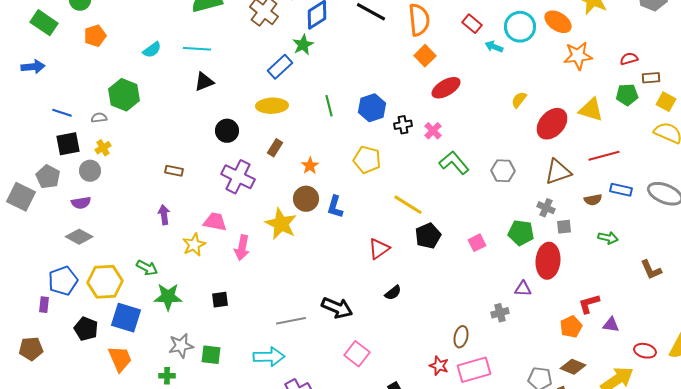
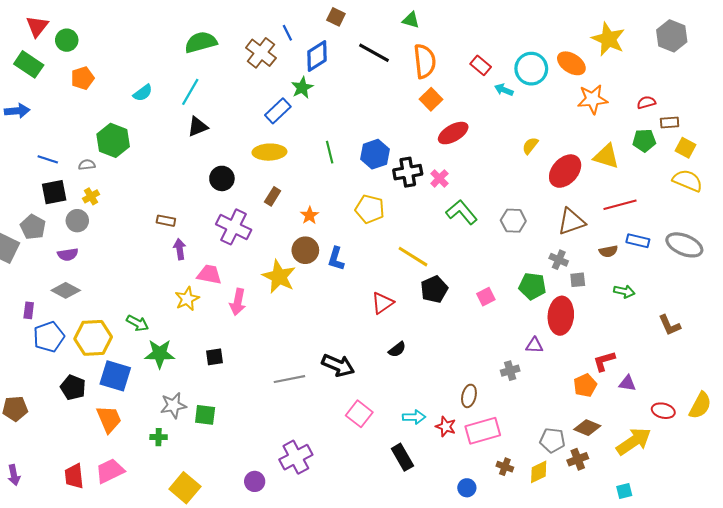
cyan line: (197, 49) -> (190, 92), turned -64
black cross: (403, 125) -> (408, 172), size x1.5
purple arrow: (164, 215) -> (180, 249), moved
purple rectangle: (44, 305) -> (29, 310), moved
cyan arrow: (269, 357) -> (414, 417), moved, size x0.7

